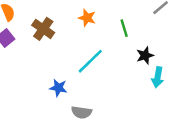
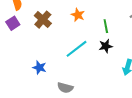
black star: (145, 55) -> (106, 46), moved
blue star: (58, 88) -> (39, 67), moved

